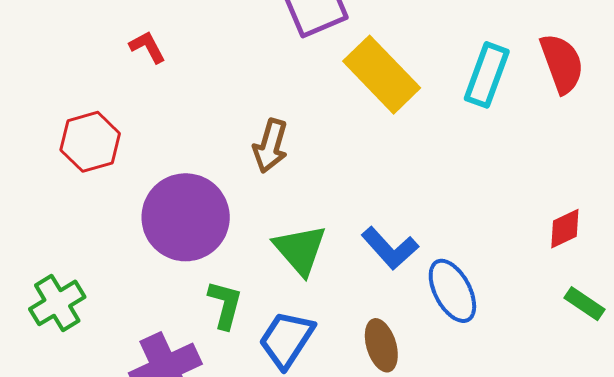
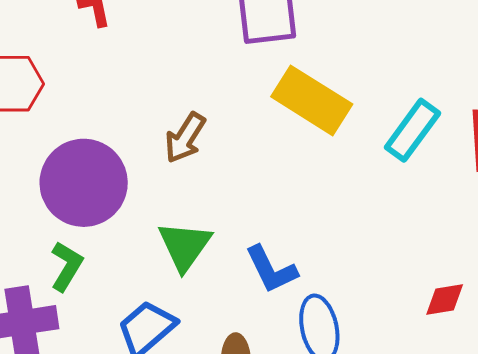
yellow rectangle: (382, 75) -> (312, 100), turned -30
green L-shape: (225, 305) -> (67, 266), moved

